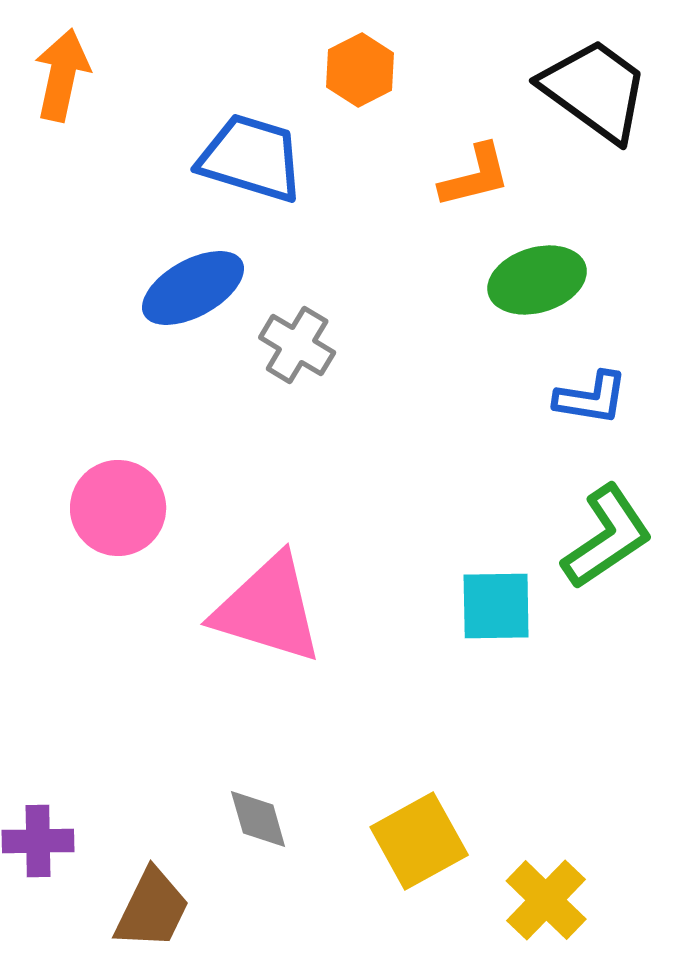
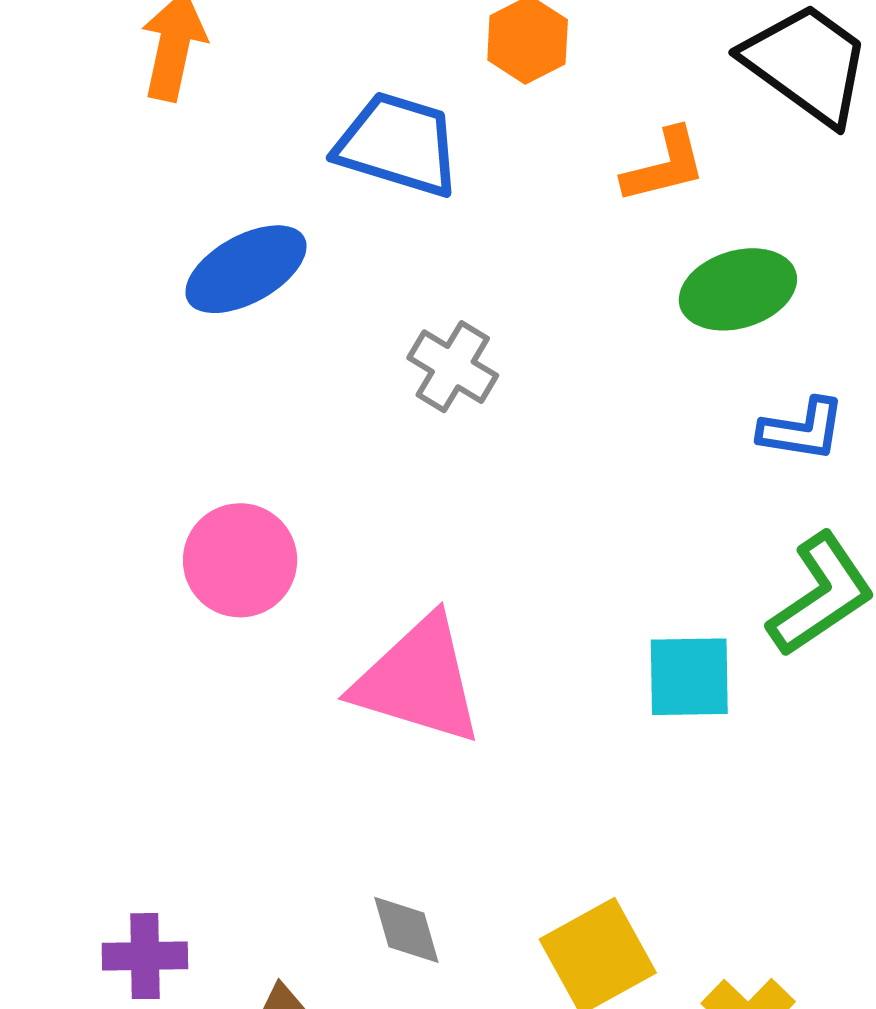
blue ellipse: (193, 288) -> (246, 269), moved

